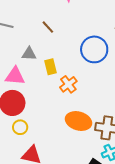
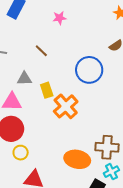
orange cross: (68, 84) -> (66, 106), size x1.4
orange ellipse: (78, 121) -> (77, 159), moved

